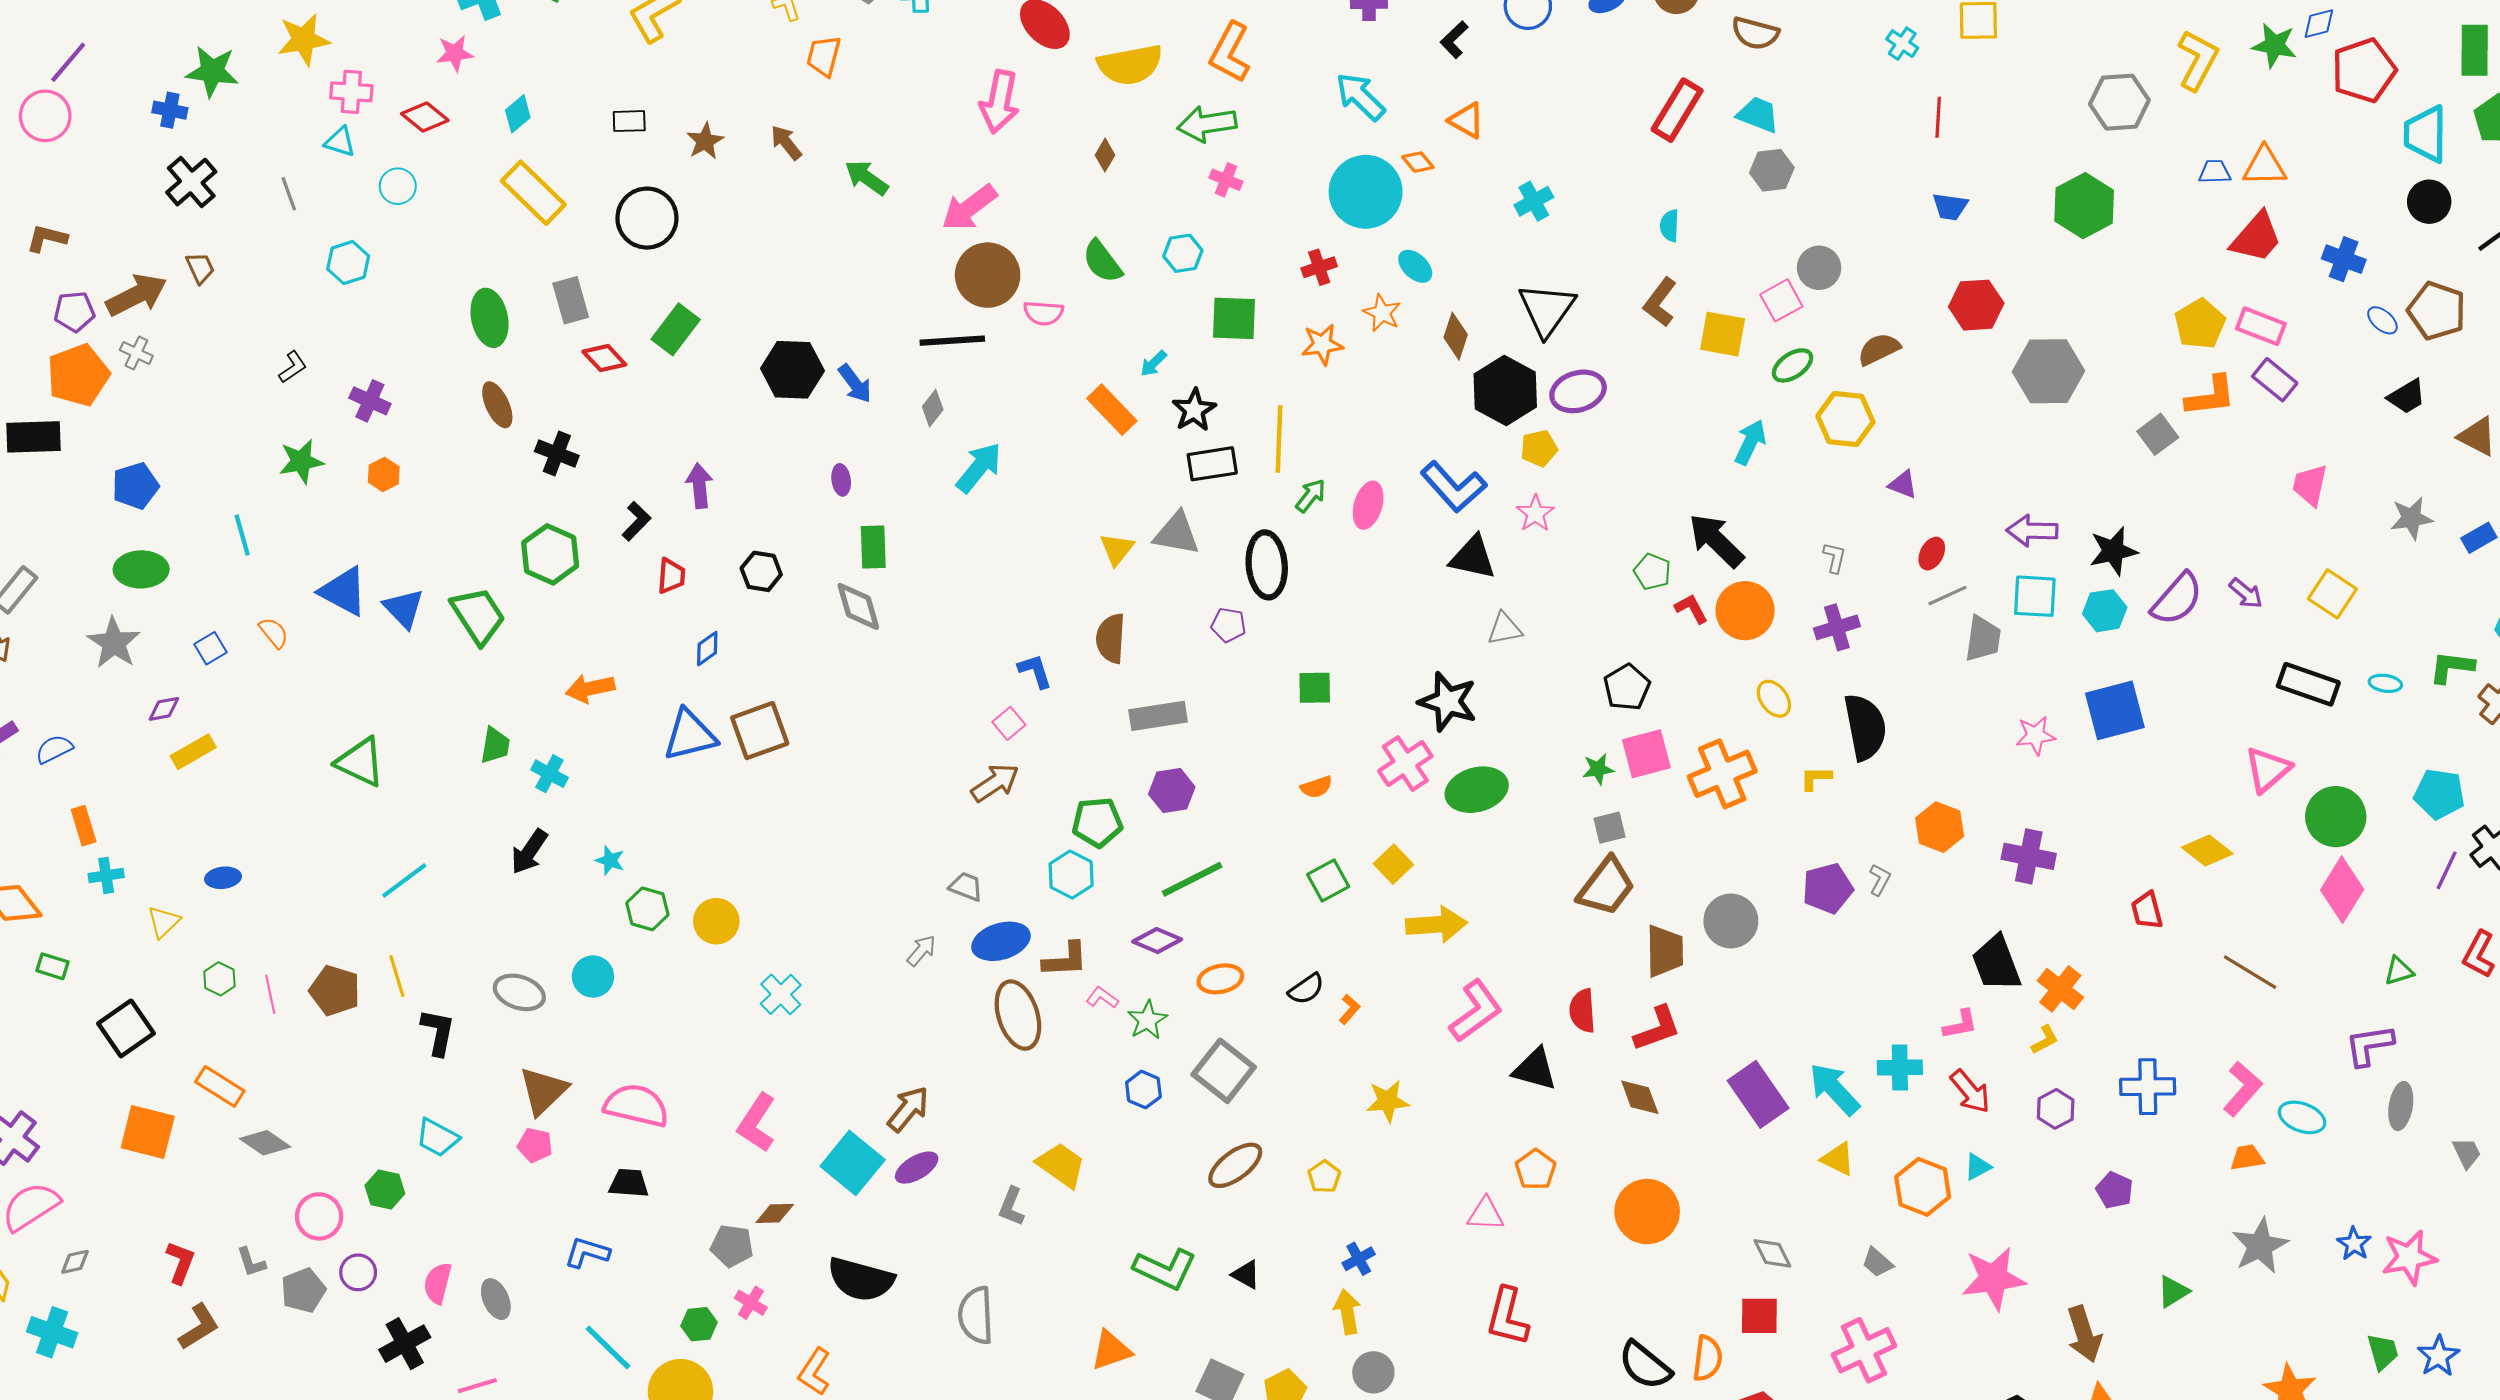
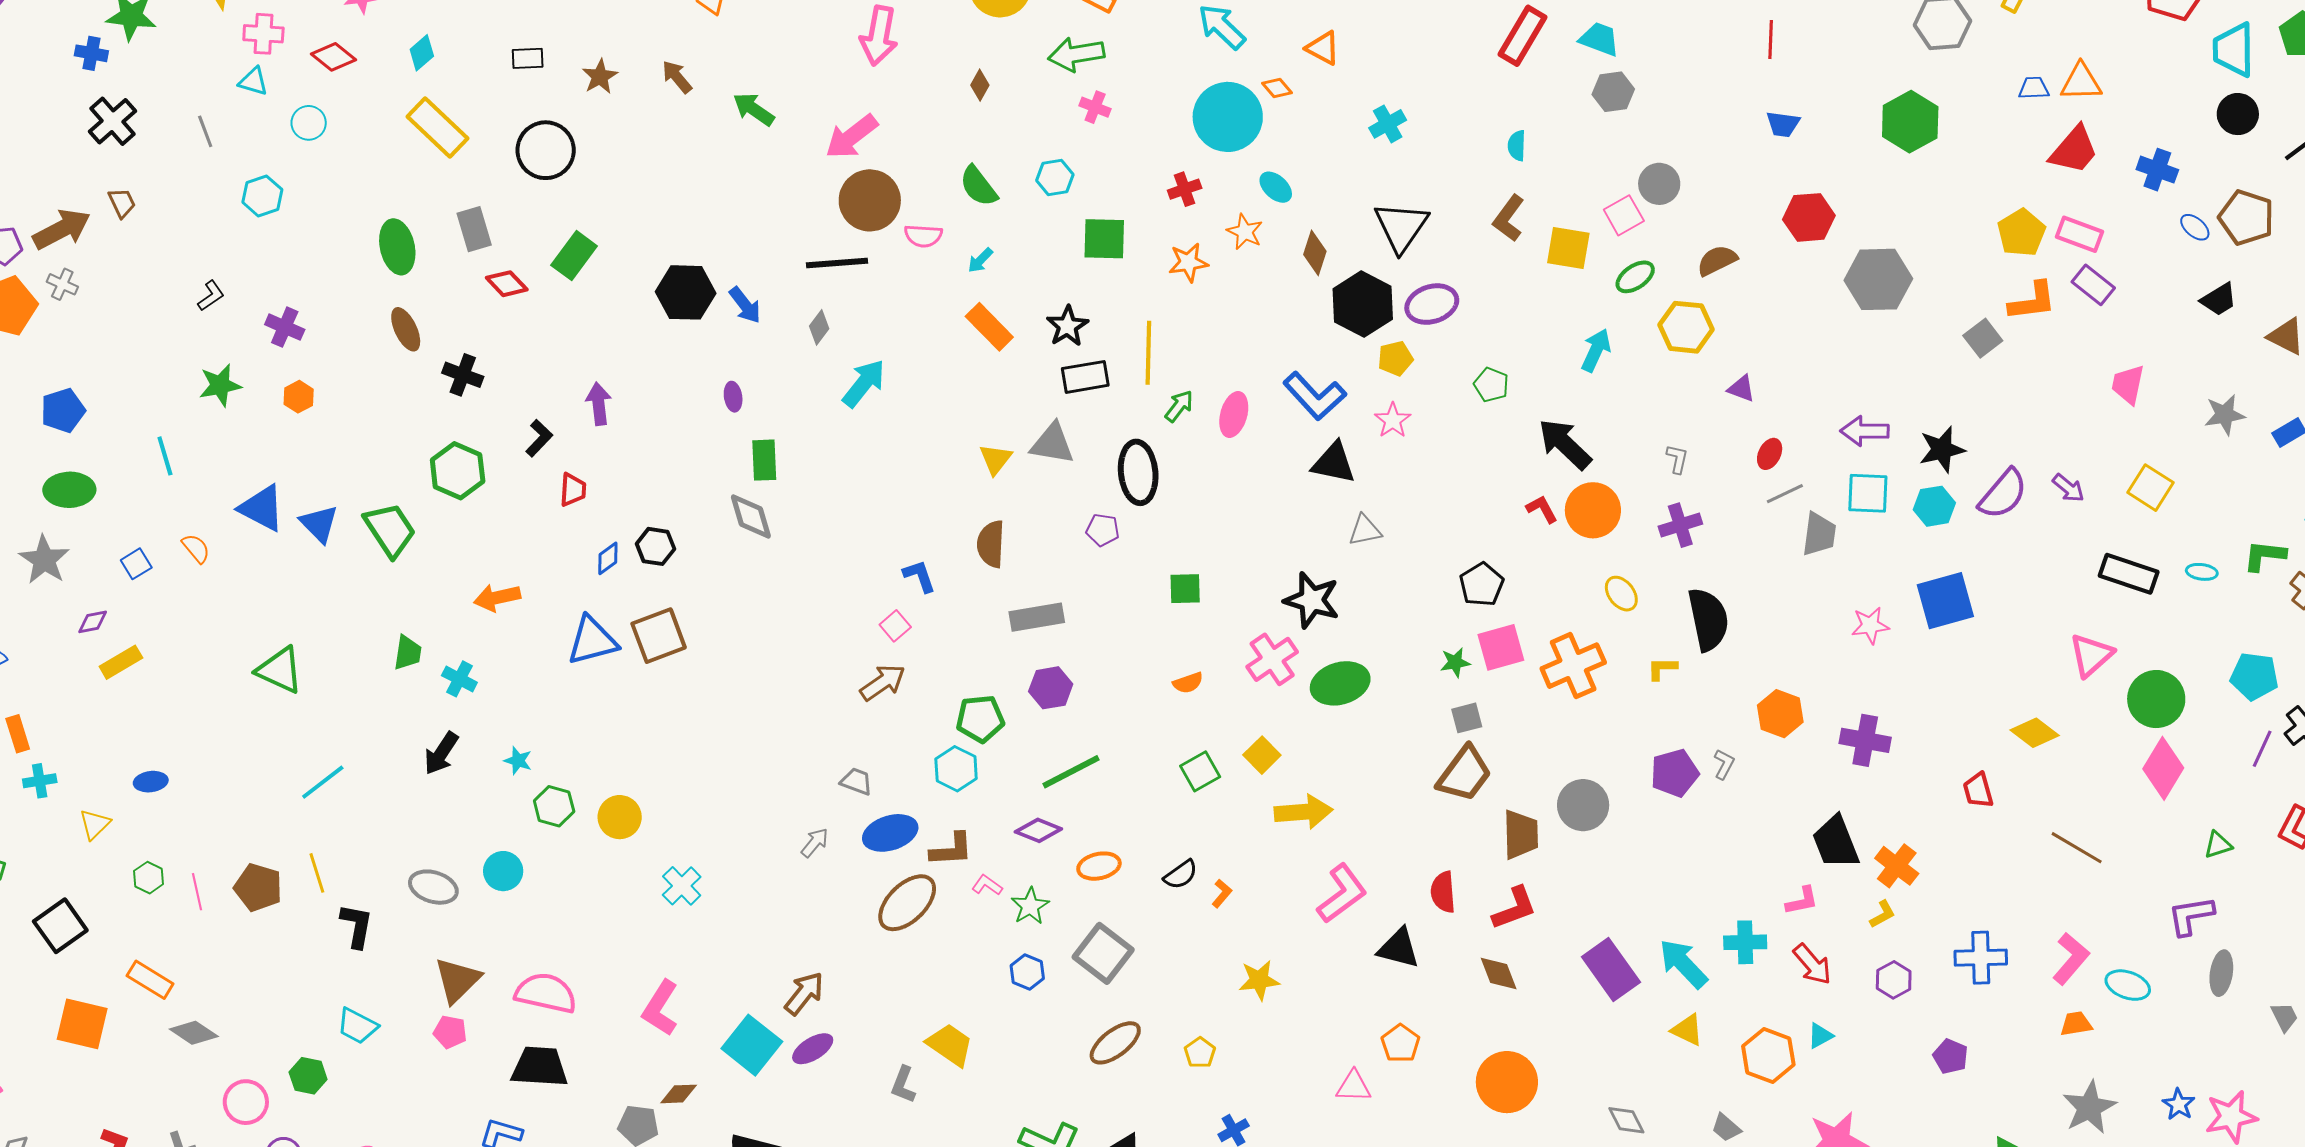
cyan arrow: (1154, 363) -> (980, 260), moved
black hexagon: (761, 571) -> (655, 546), moved
green pentagon: (1652, 572) -> (1491, 385), moved
brown ellipse: (1018, 1015) -> (907, 903), turned 64
black trapezoid: (629, 1183) -> (540, 1067), size x1.5

